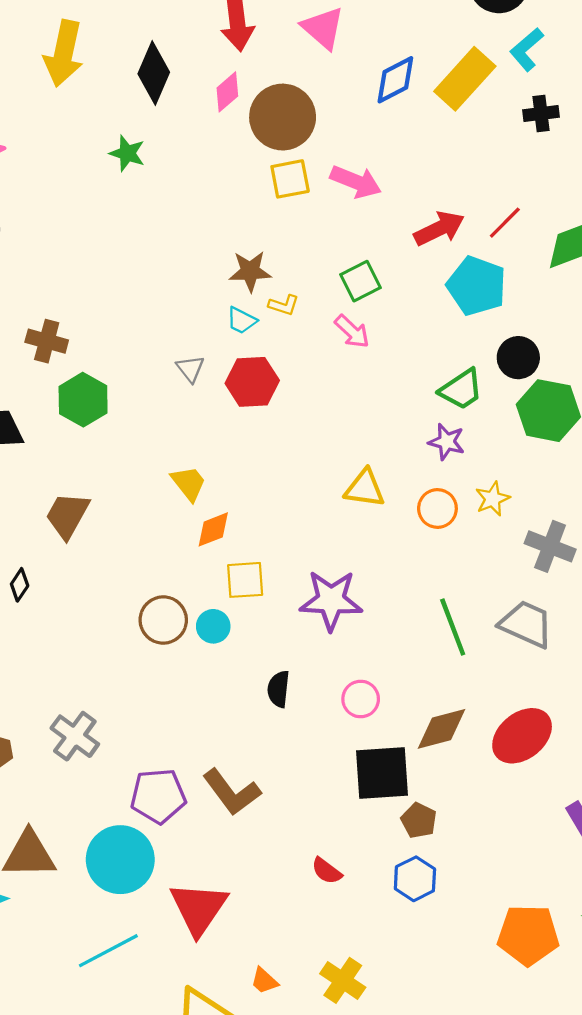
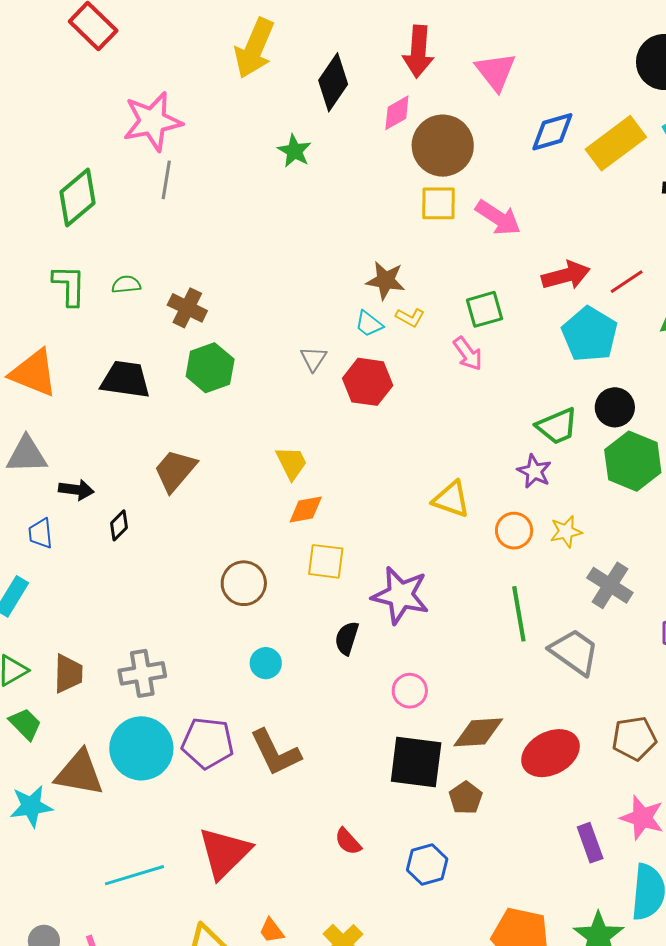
cyan circle: (213, 626) -> (266, 663), moved
green line: (453, 627) -> (519, 614), moved
black semicircle: (279, 689) -> (347, 638), moved
gray cross: (75, 736) -> (142, 673), turned 33
brown pentagon: (419, 820) -> (466, 798), moved
cyan circle: (120, 860) -> (141, 748), moved

